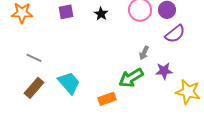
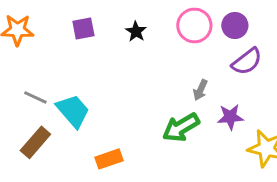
cyan trapezoid: (69, 83) -> (73, 111), moved
orange rectangle: (107, 99) -> (109, 159), moved

